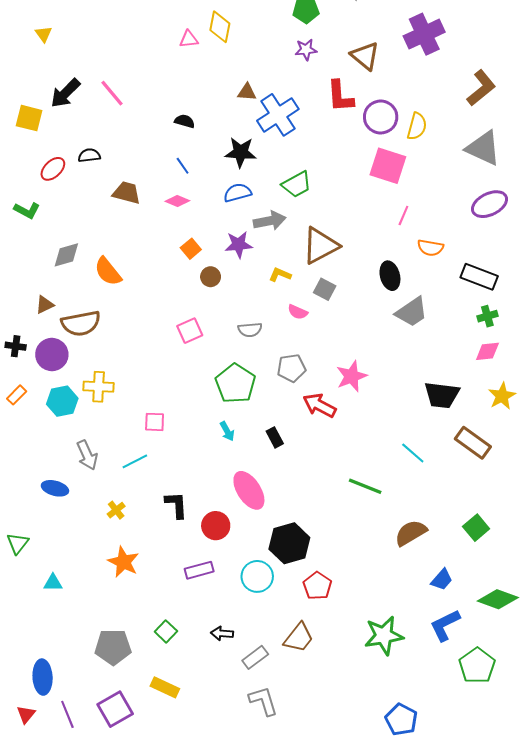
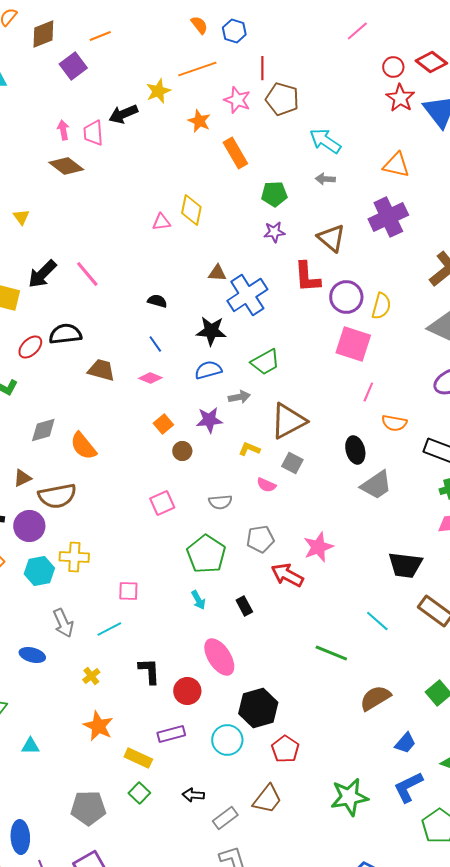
black semicircle: (89, 155) -> (65, 334), size x1.5
gray arrow: (270, 221) -> (239, 397), size x0.7
yellow rectangle: (165, 687) -> (138, 758), moved

